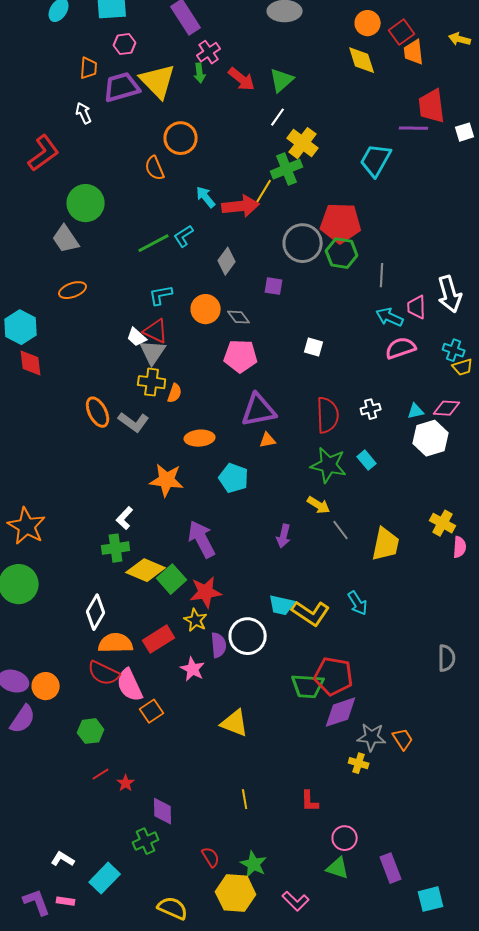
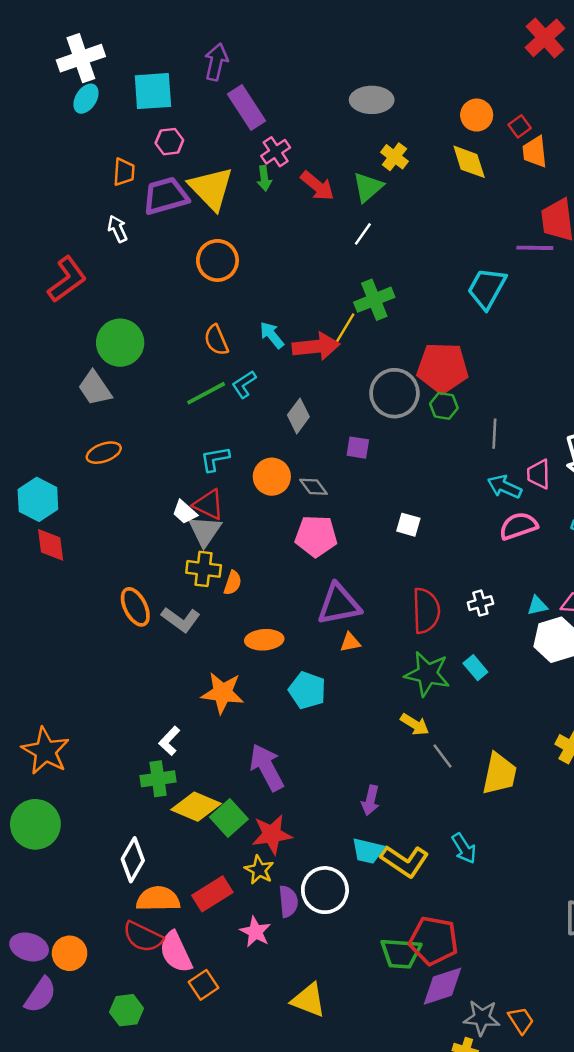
red square: (402, 32) -> (520, 126), size x0.7
orange circle: (181, 138) -> (217, 260), moved
yellow cross: (303, 143) -> (394, 157), moved, size x0.7
orange semicircle: (155, 168) -> (216, 340), moved
green hexagon: (342, 253) -> (444, 406), size x0.7
purple arrow: (284, 536) -> (370, 800), moved

